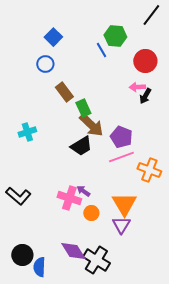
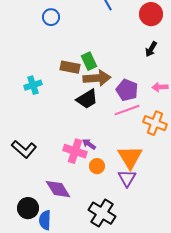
pink arrow: (137, 87) -> (160, 87), moved
brown rectangle: (64, 92) -> (70, 67), moved, turned -42
brown arrow: (91, 125) -> (97, 78), turned -48
purple diamond: (73, 251) -> (58, 189), moved

